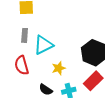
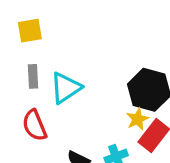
yellow star: (59, 68) -> (137, 119), moved

